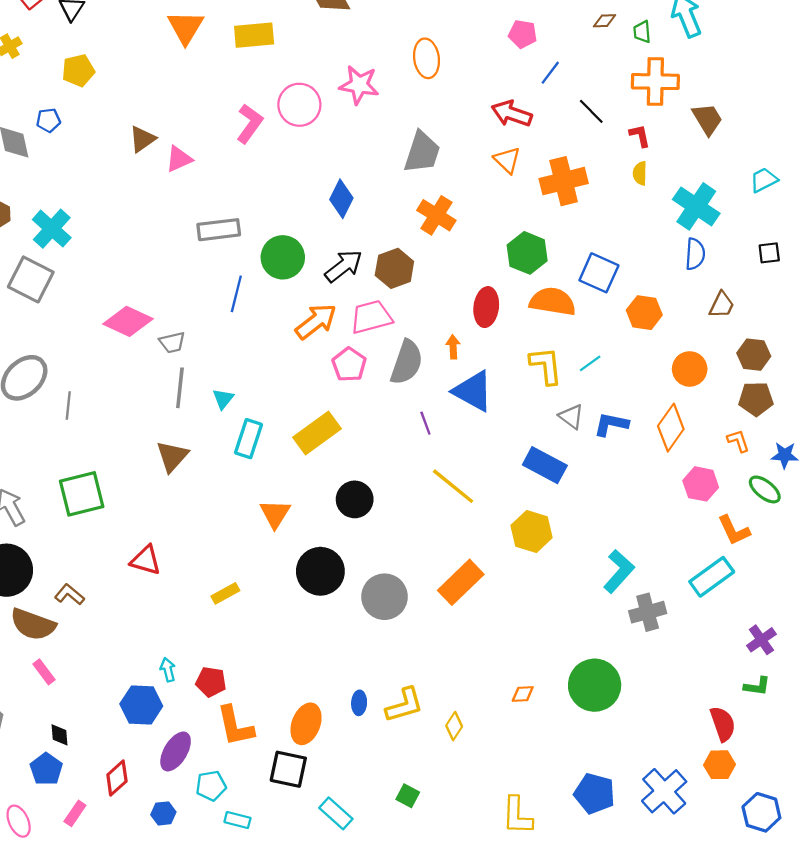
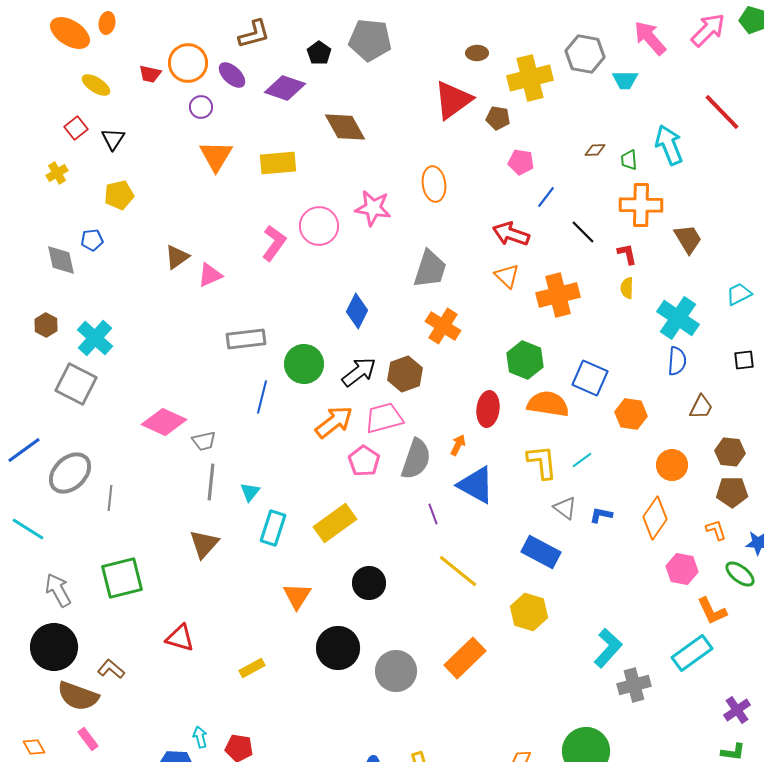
orange arrow: (453, 347) -> (458, 445), turned 30
blue L-shape: (611, 424) -> (601, 515), size x0.7

